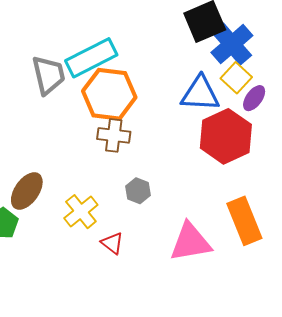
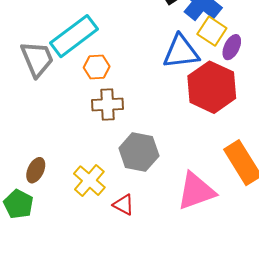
orange hexagon: (109, 94) -> (97, 67), size x0.5
brown ellipse: (27, 191) -> (36, 170), size x0.7
gray hexagon: (138, 191) -> (139, 152), size x1.6

